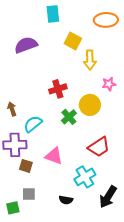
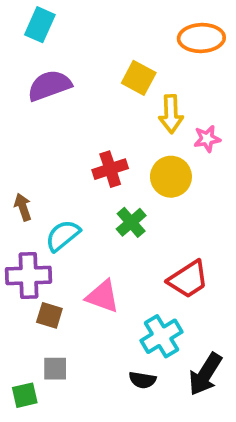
cyan rectangle: (53, 14) -> (40, 25), moved, turned 30
pink star: (109, 84) -> (207, 139), moved
yellow circle: (90, 105) -> (171, 177), moved
black semicircle: (66, 200) -> (142, 380), moved

